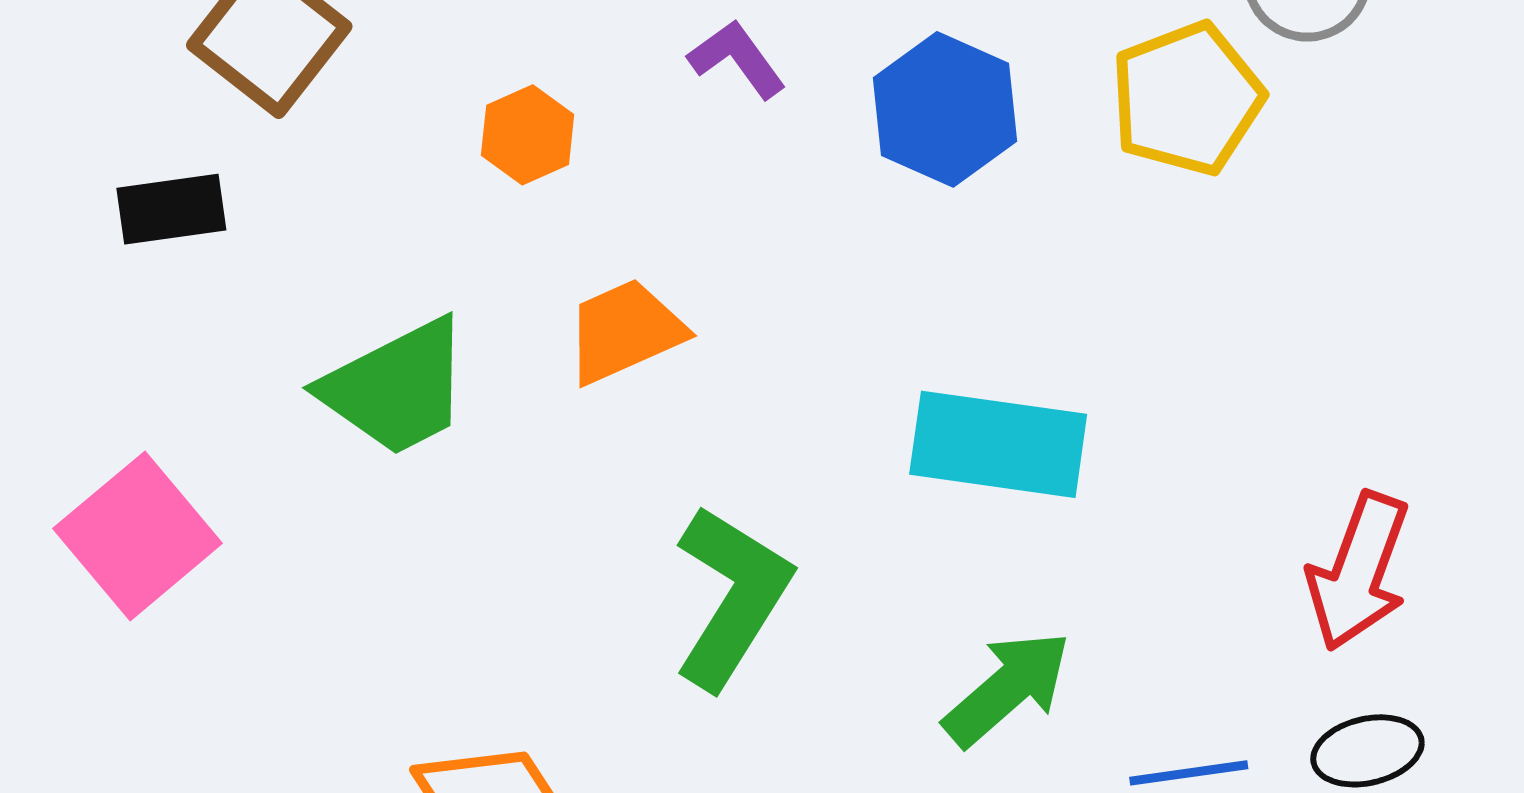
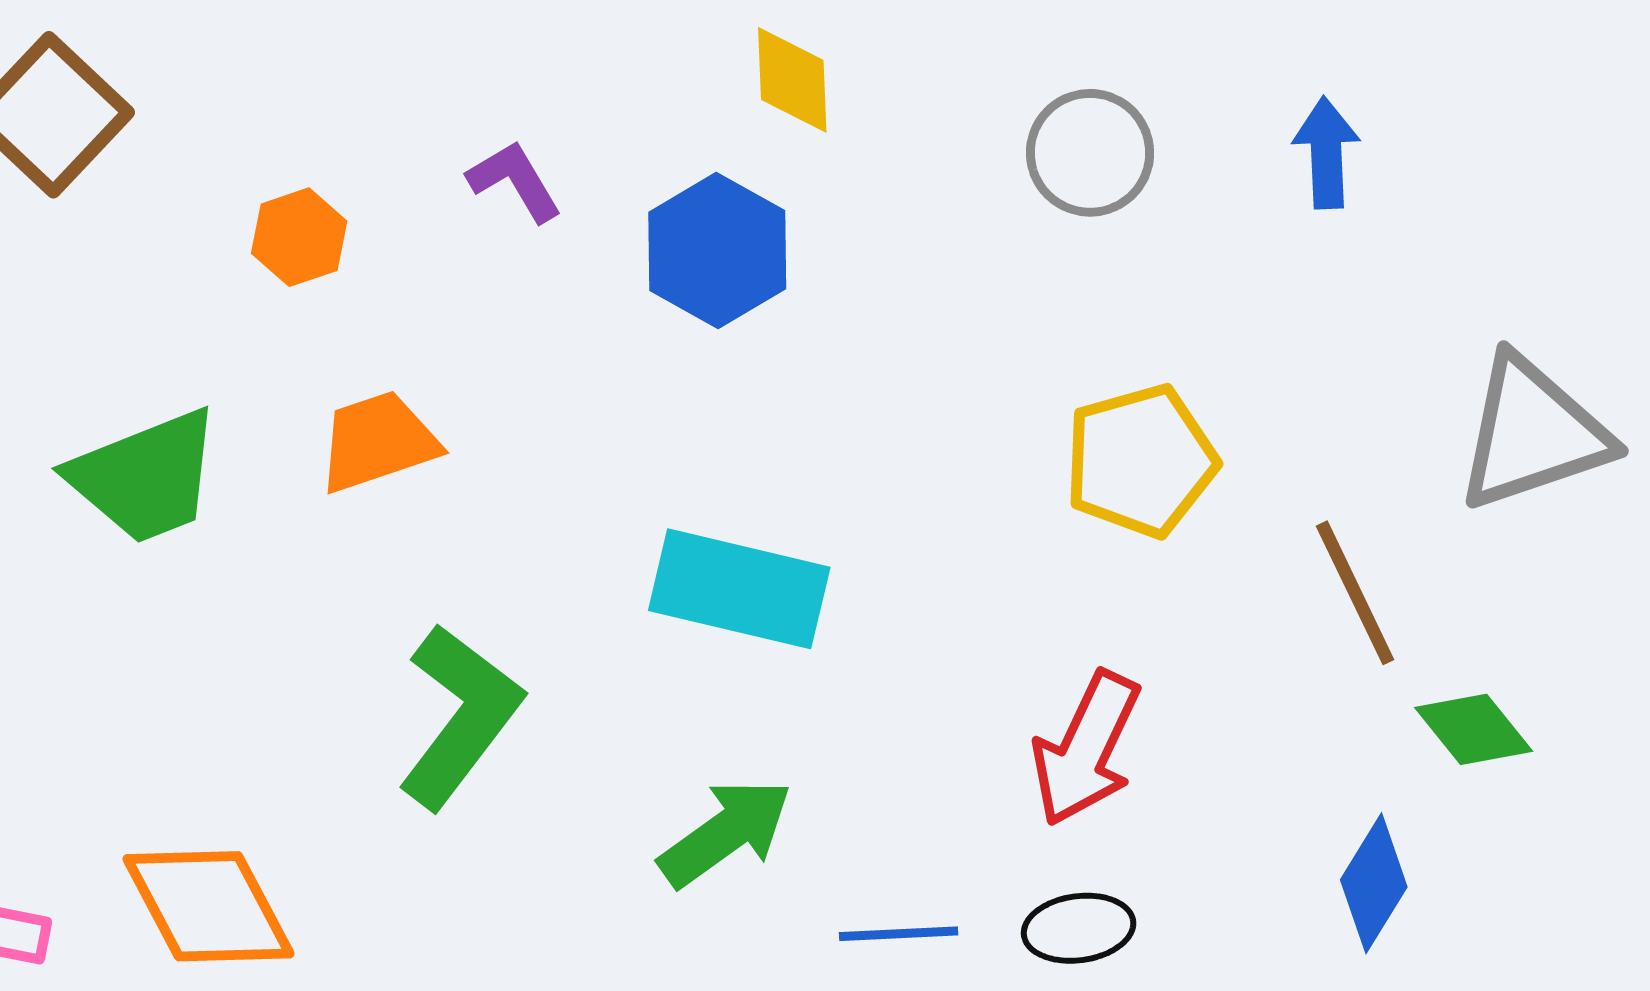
yellow pentagon: (1187, 99) -> (1141, 461), moved

